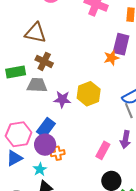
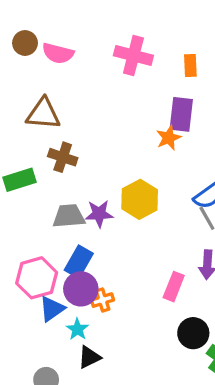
gray trapezoid: (37, 85) -> (69, 216), moved
blue triangle: (14, 158) -> (52, 309), moved

